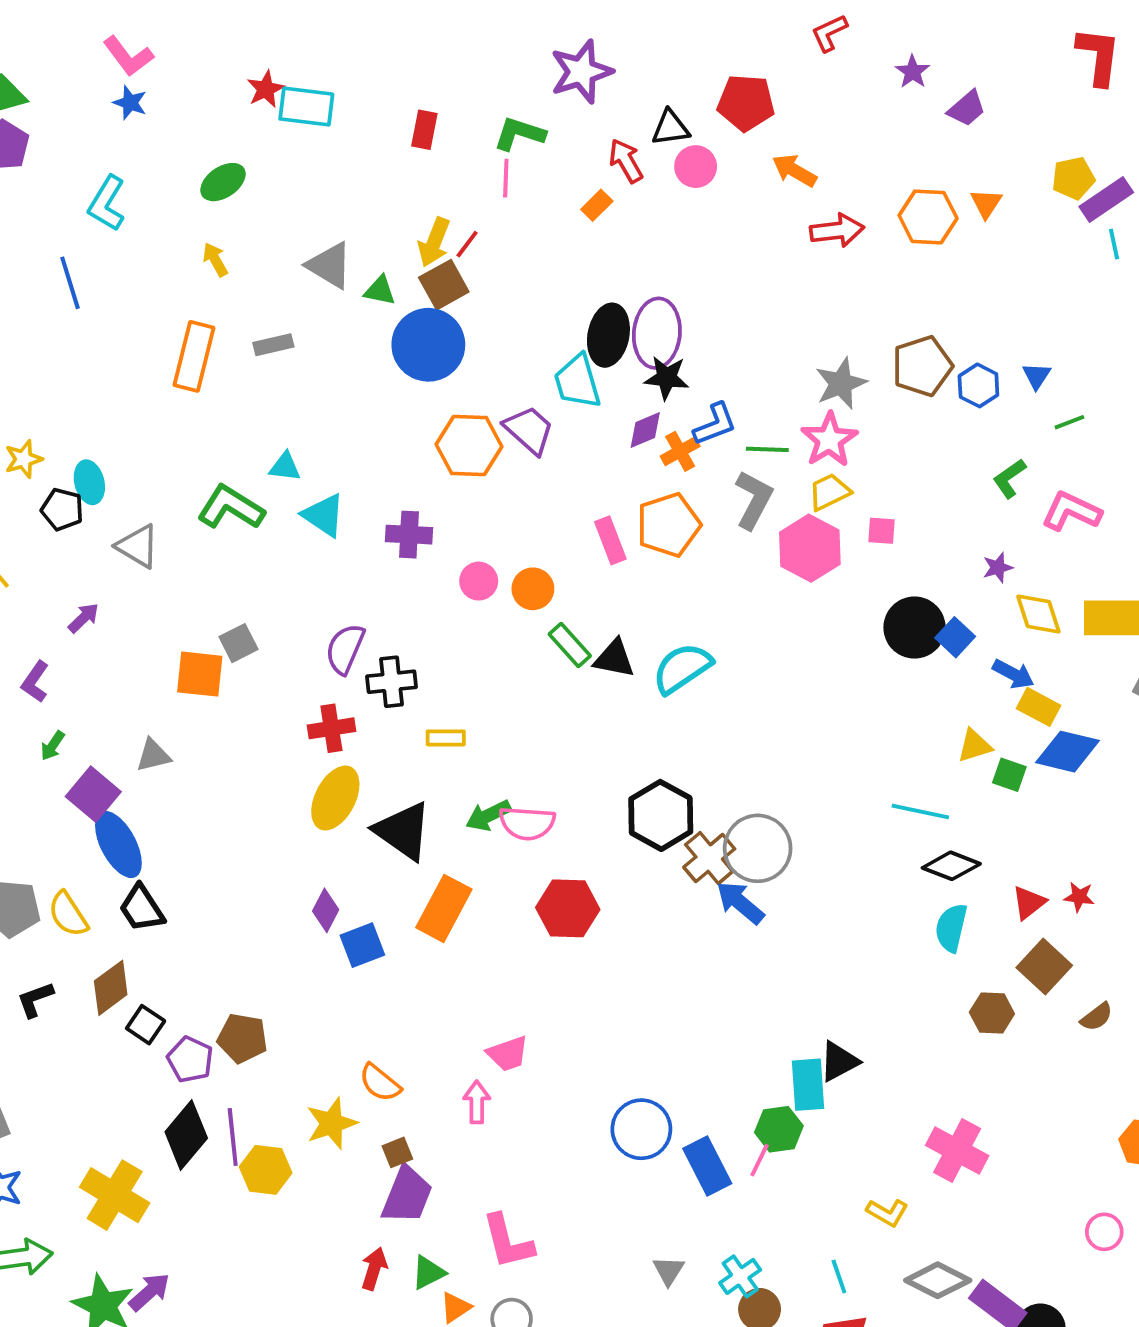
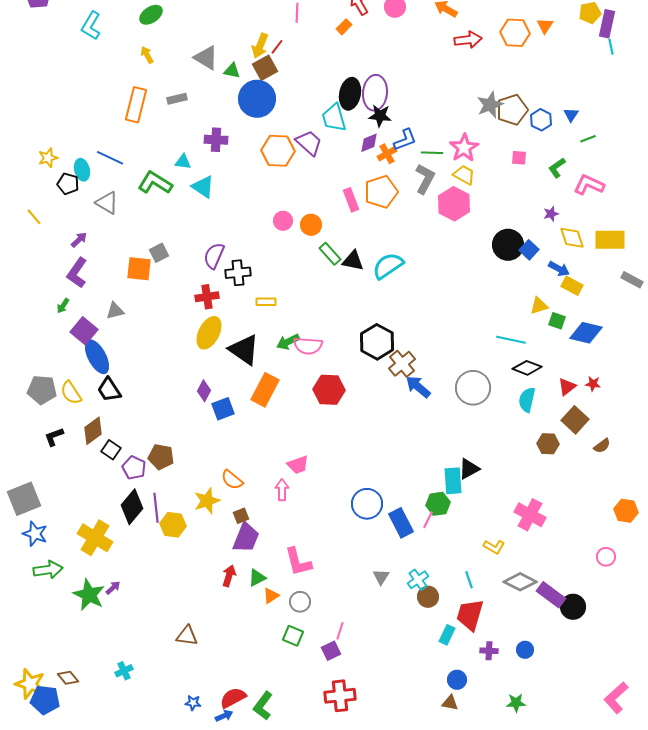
purple rectangle: (1106, 199) -> (607, 24), turned -44
blue line: (70, 283) -> (110, 158), moved, turned -48
gray star: (841, 384) -> (490, 105), moved
yellow trapezoid: (829, 492) -> (464, 175), turned 55
pink square: (882, 531) -> (519, 158), moved
purple cross: (409, 535) -> (216, 140), moved
purple L-shape: (35, 682) -> (77, 273), moved, size x1.4
blue diamond: (1067, 752) -> (586, 333), moved
gray circle: (758, 848) -> (473, 388), moved
purple arrow: (149, 1292) -> (113, 588), size x0.7

